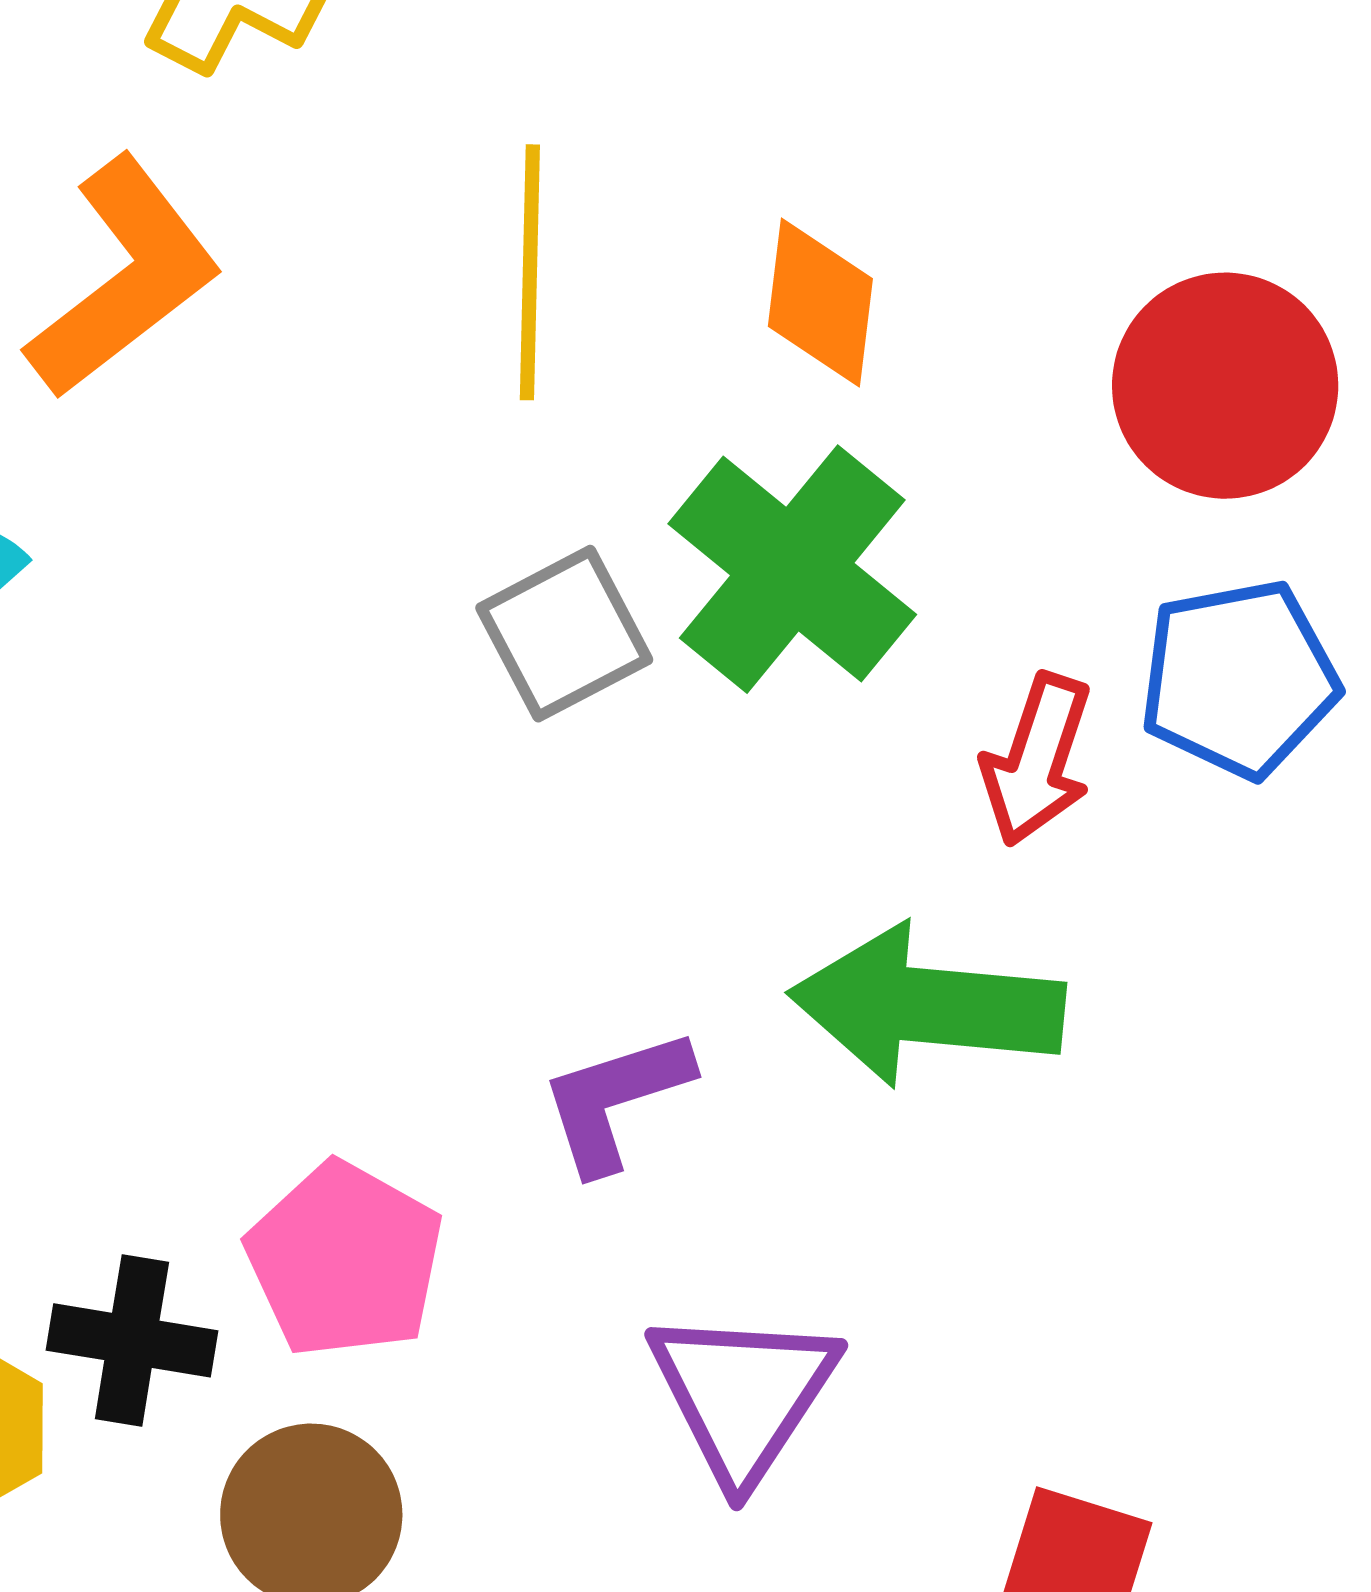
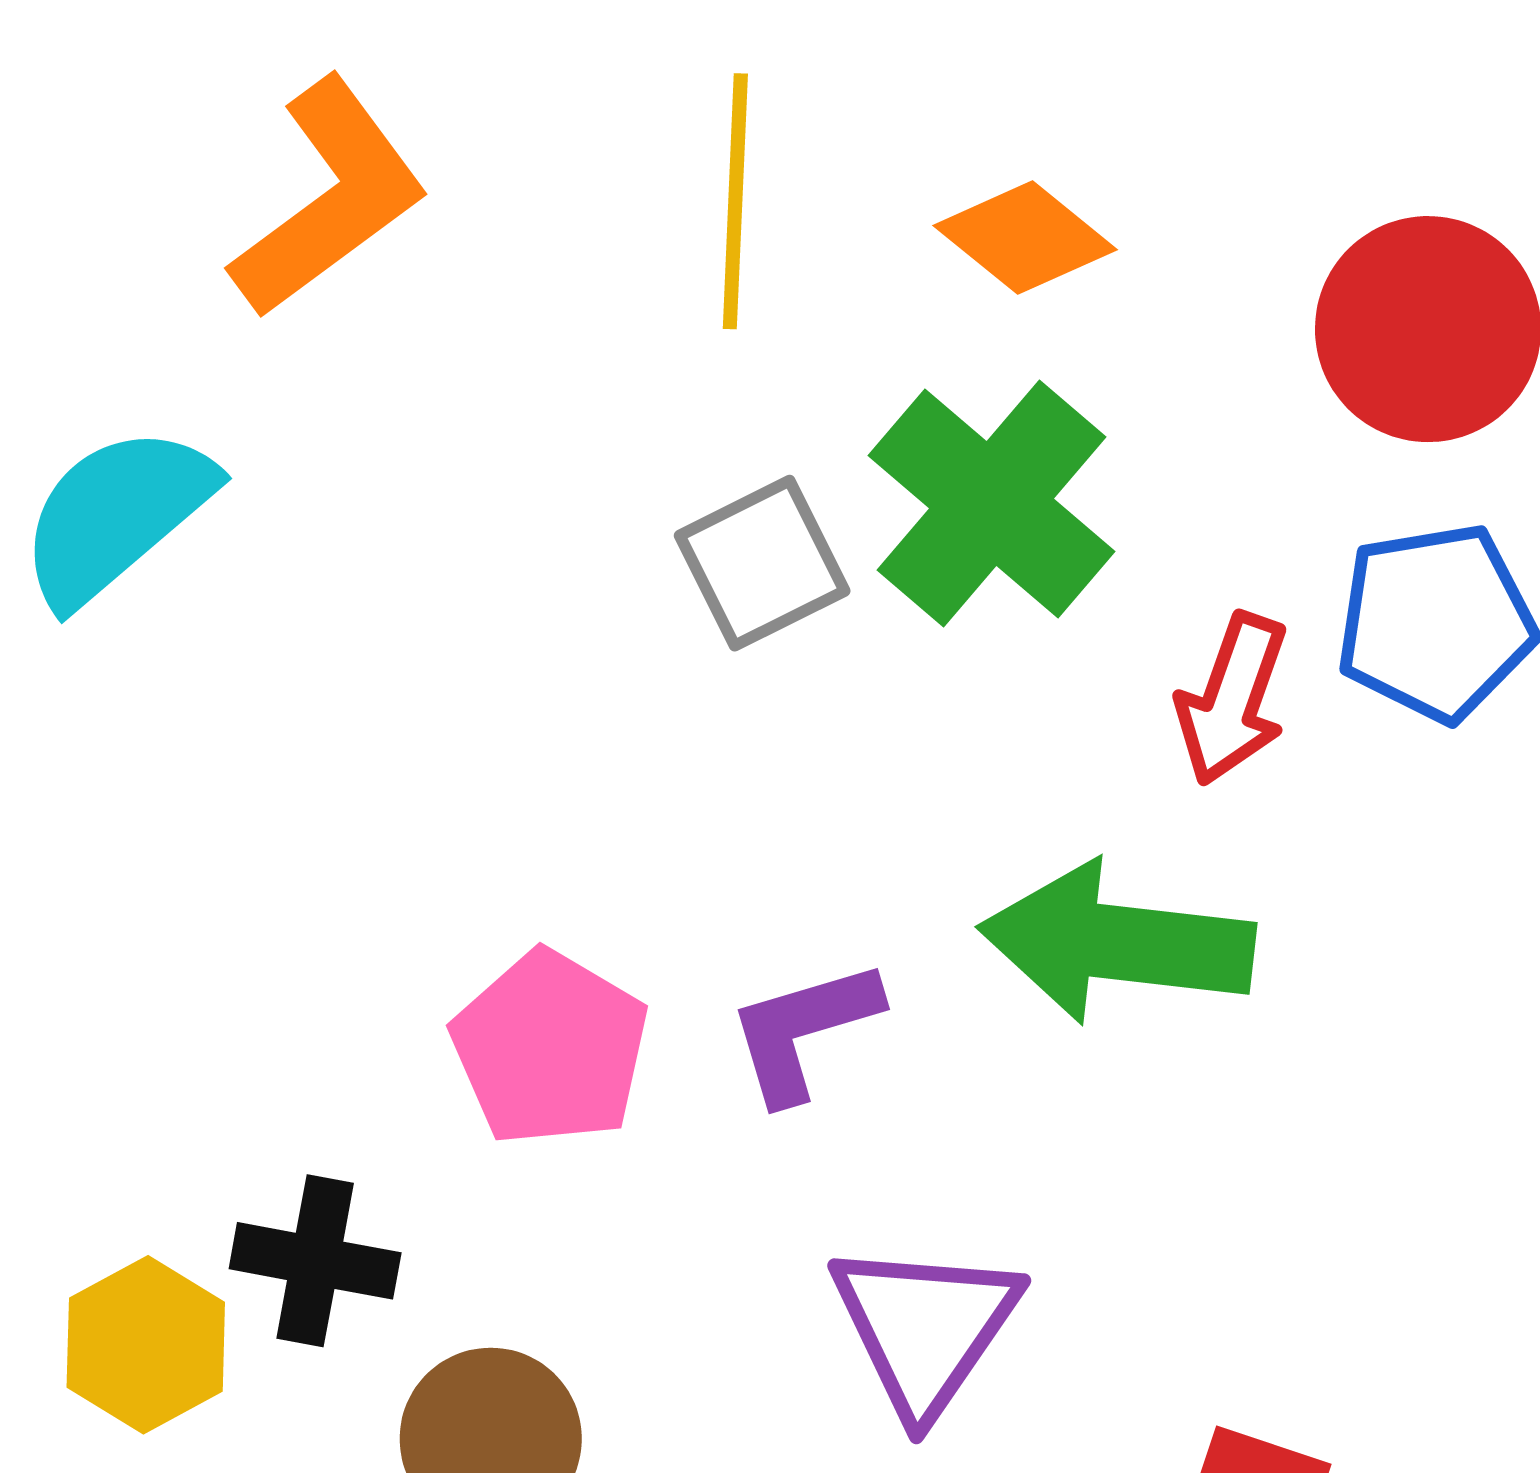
orange diamond: (820, 302) -> (1025, 238), turned -59
pink pentagon: (345, 1260) -> (550, 1048), moved

